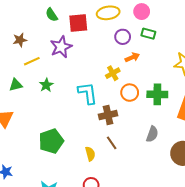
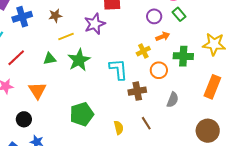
green rectangle: (148, 34) -> (179, 14), turned 32
green star: (46, 85) -> (79, 60), size x1.6
green cross: (157, 94) -> (183, 56), moved
gray semicircle: (152, 134) -> (173, 100), moved
brown line: (112, 143) -> (146, 123), moved

